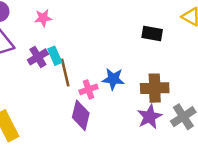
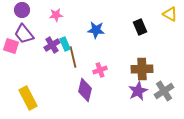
black rectangle: (152, 34) -> (140, 27), turned 56
blue star: (113, 79) -> (96, 30), moved
pink cross: (89, 89) -> (100, 70), moved

